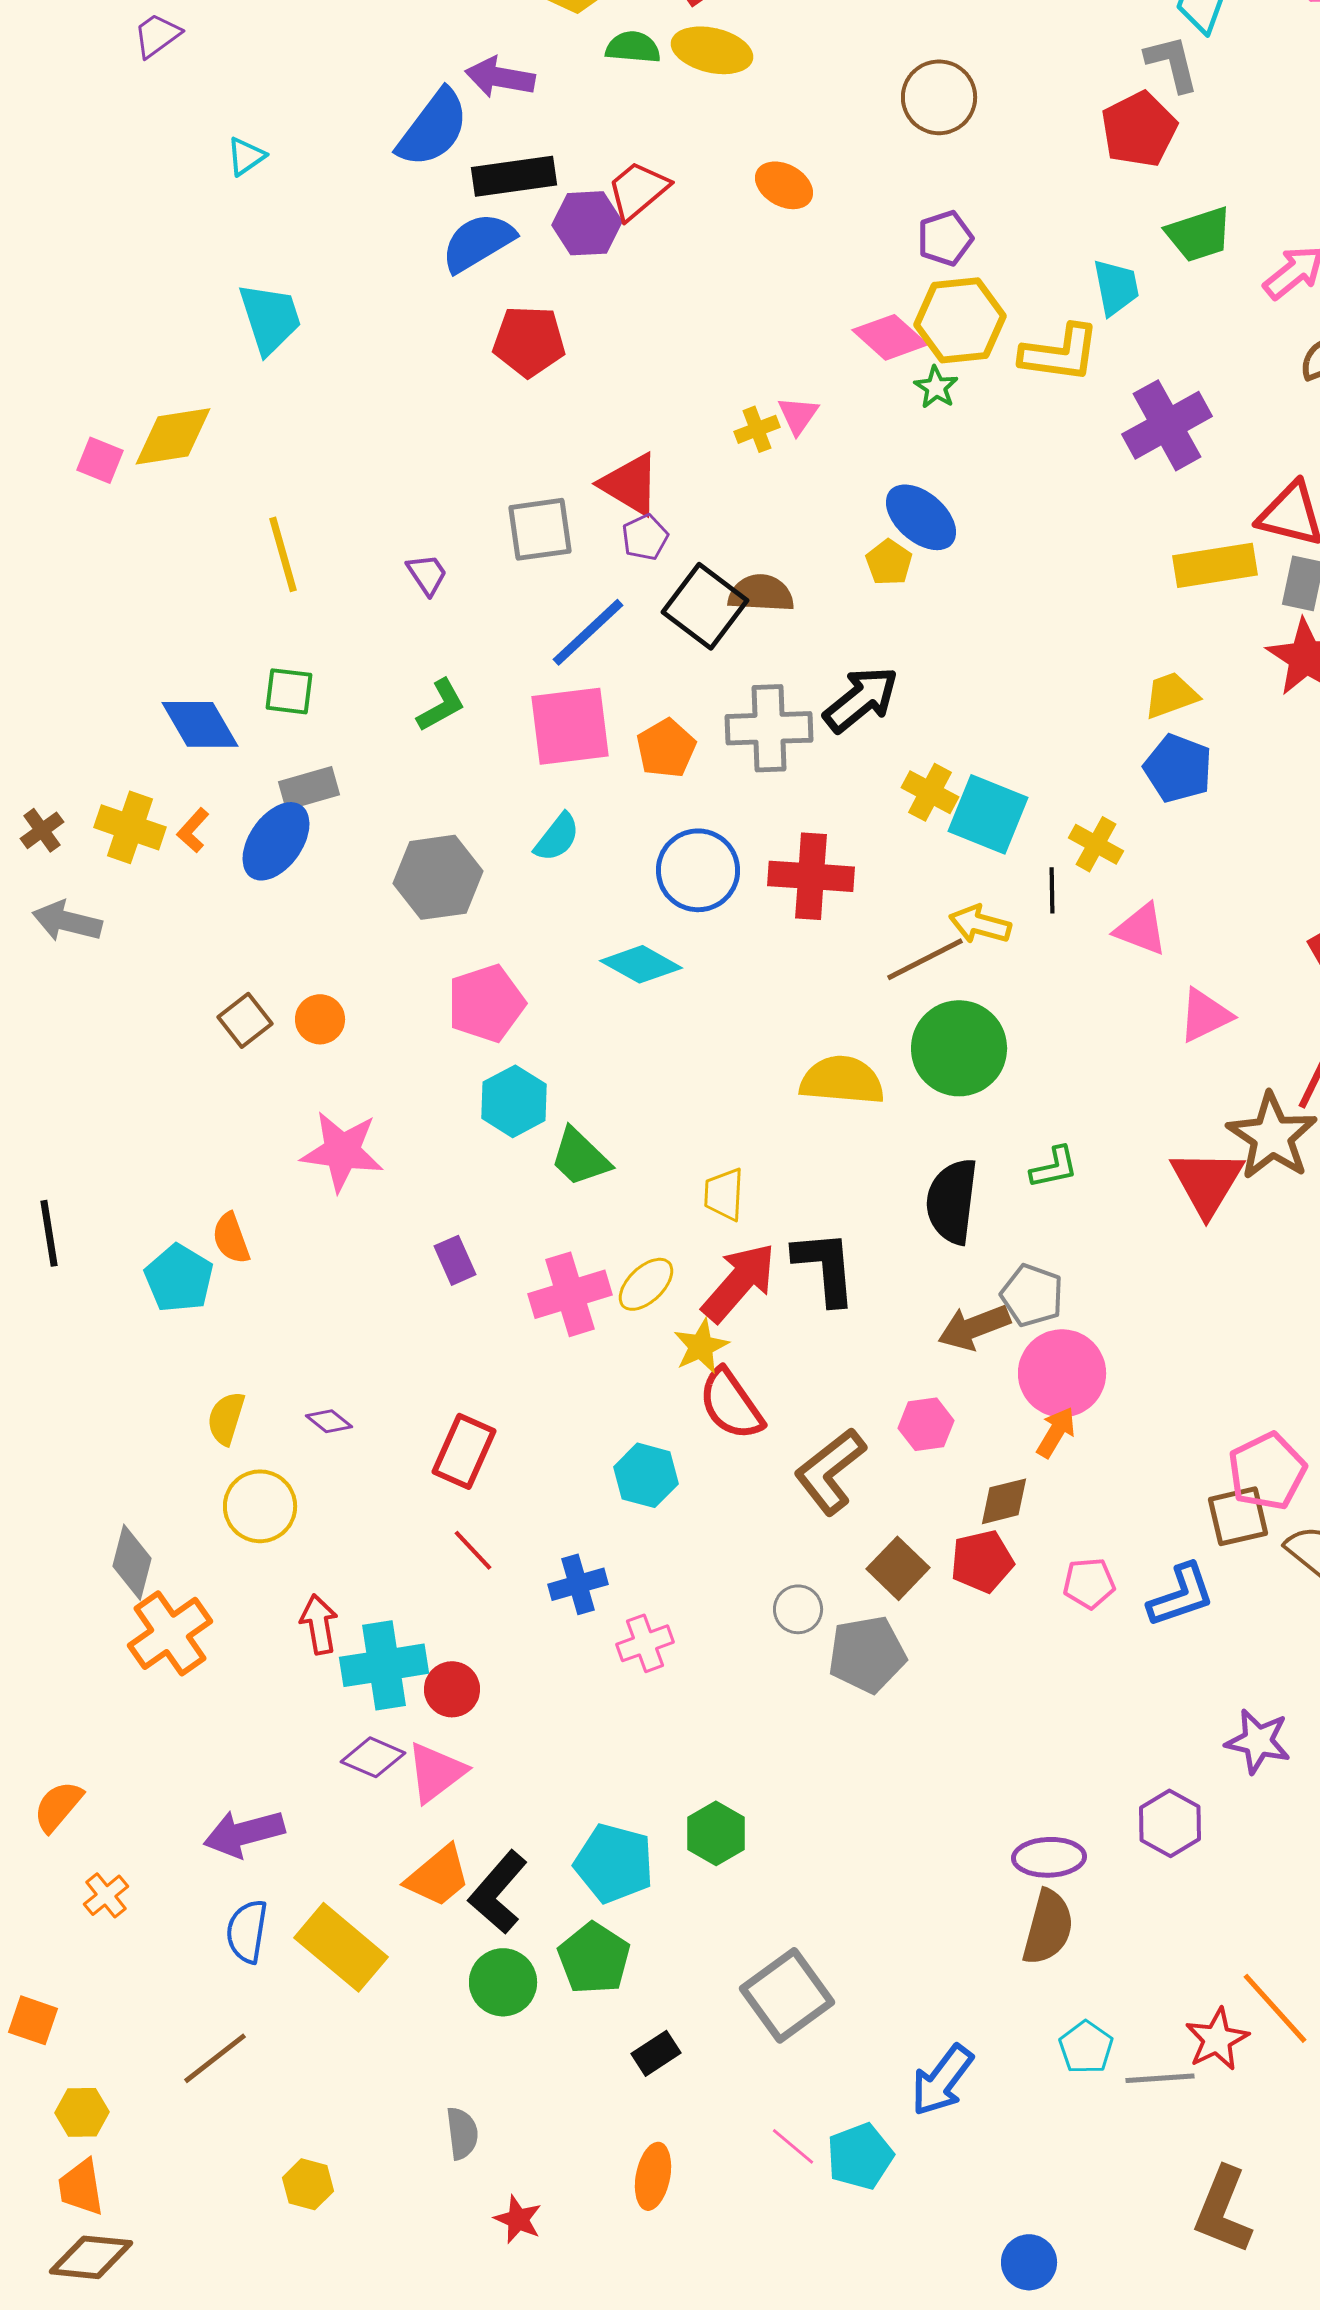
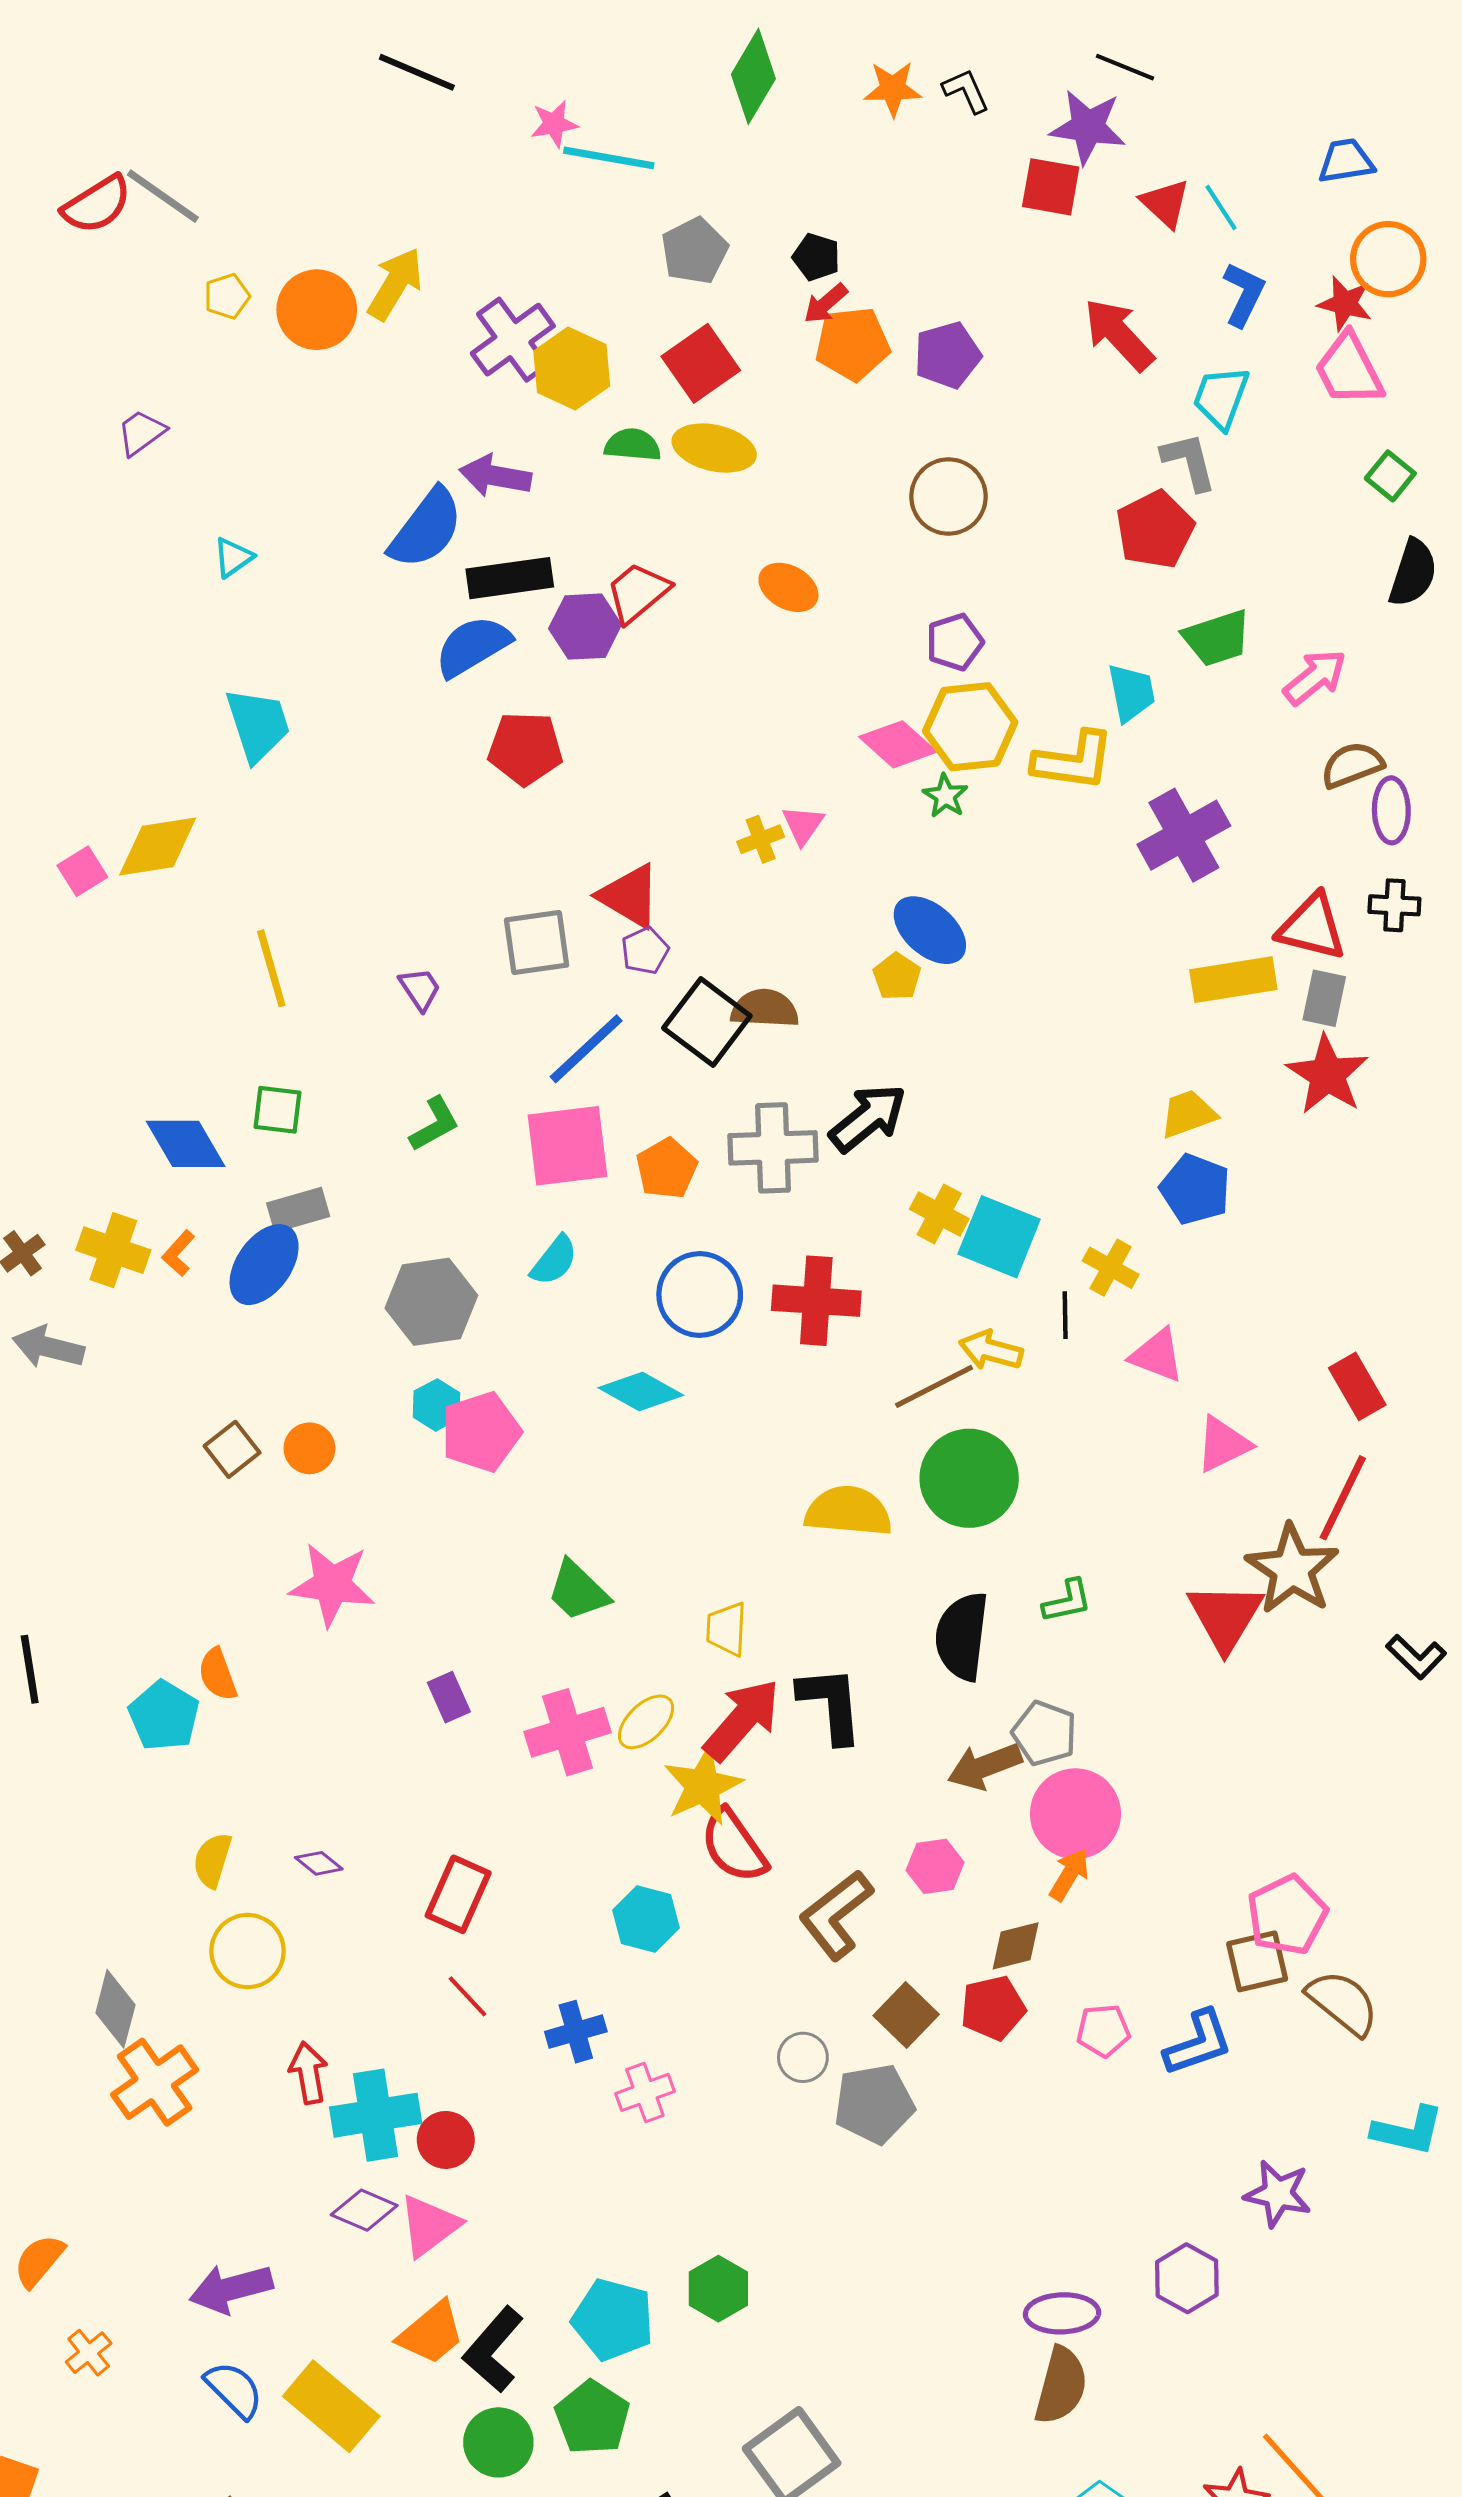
pink square: (100, 460) -> (82, 871), turned 36
cyan hexagon: (514, 1101) -> (436, 1405), moved, size x0.7
yellow star: (701, 1346) -> (703, 1786), size x1.4
blue semicircle: (247, 1931) -> (234, 2390), turned 126

